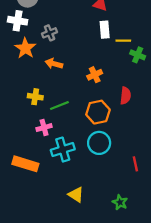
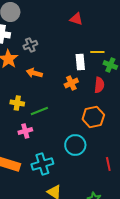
white rectangle: (105, 30) -> (80, 62), moved
red semicircle: (125, 96) -> (99, 85), moved
orange hexagon: (98, 112) -> (93, 117), moved
cyan cross: (63, 150) -> (42, 164), moved

